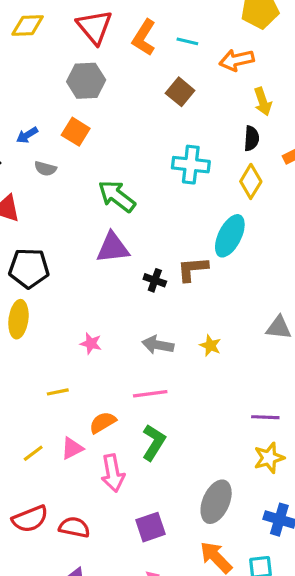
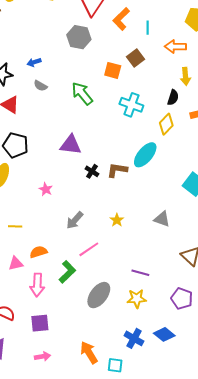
cyan line: (187, 41) -> (148, 28), turned 64
orange square: (76, 132) -> (113, 70), moved, turned -30
green arrow: (117, 196) -> (82, 93), moved
pink star: (91, 343) -> (46, 189), moved
gray arrow: (158, 345) -> (75, 220), moved, turned -72
pink line: (150, 394) -> (89, 249), moved, turned -40
gray ellipse: (216, 502) -> (99, 295), moved
purple square: (150, 527) -> (40, 323), moved

